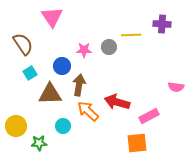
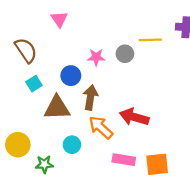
pink triangle: (52, 17) -> (59, 19), size x0.7
pink rectangle: (149, 116) -> (124, 160), moved, turned 36

